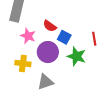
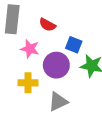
red semicircle: (50, 26) -> (47, 25), moved

